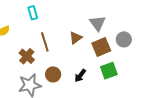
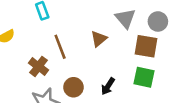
gray circle: (124, 39) -> (158, 21), moved
brown square: (101, 47) -> (146, 46), moved, turned 36
green square: (109, 71) -> (144, 77), turned 36

